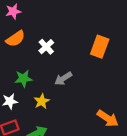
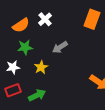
orange semicircle: (15, 39) -> (21, 25), moved

